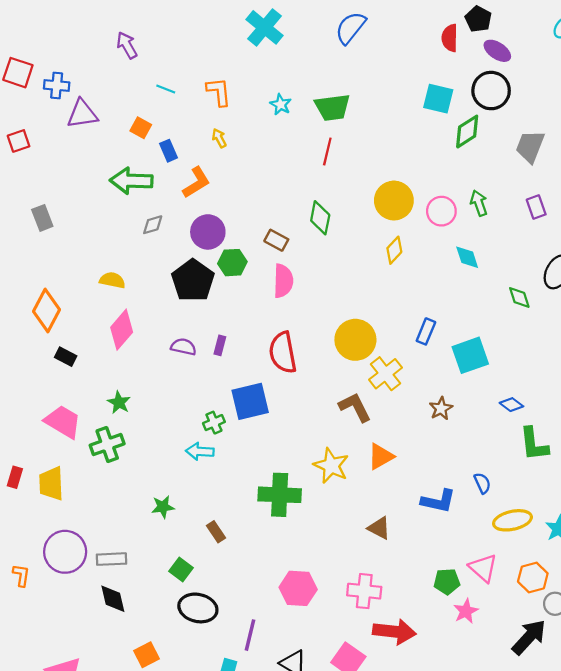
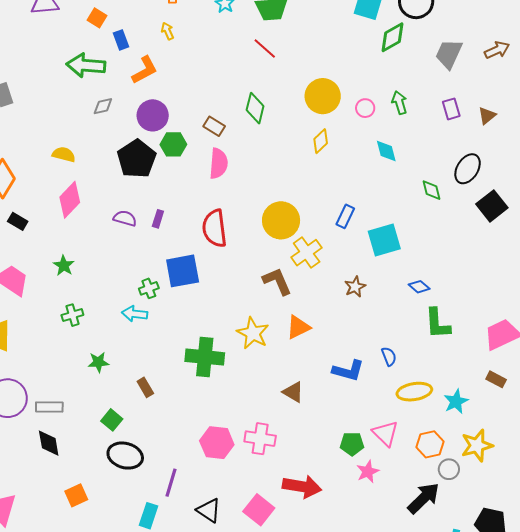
red line: (327, 151) -> (265, 48), turned -65
pink circle: (441, 211) -> (365, 108), size x0.7
green cross: (107, 444) -> (72, 315), moved, size x0.7
pink cross: (364, 591) -> (260, 439), moved

